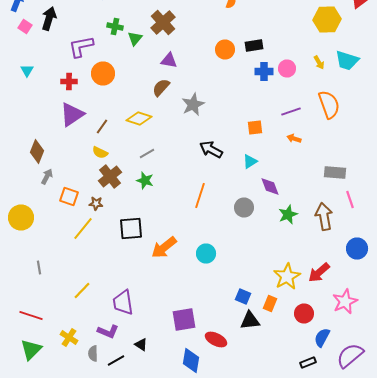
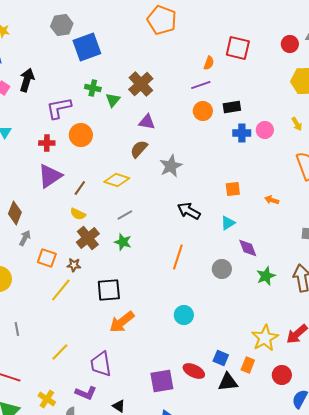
purple line: (291, 112) -> (201, 85), moved
orange arrow: (164, 248) -> (122, 322), moved
red ellipse: (216, 340) -> (194, 371), moved

